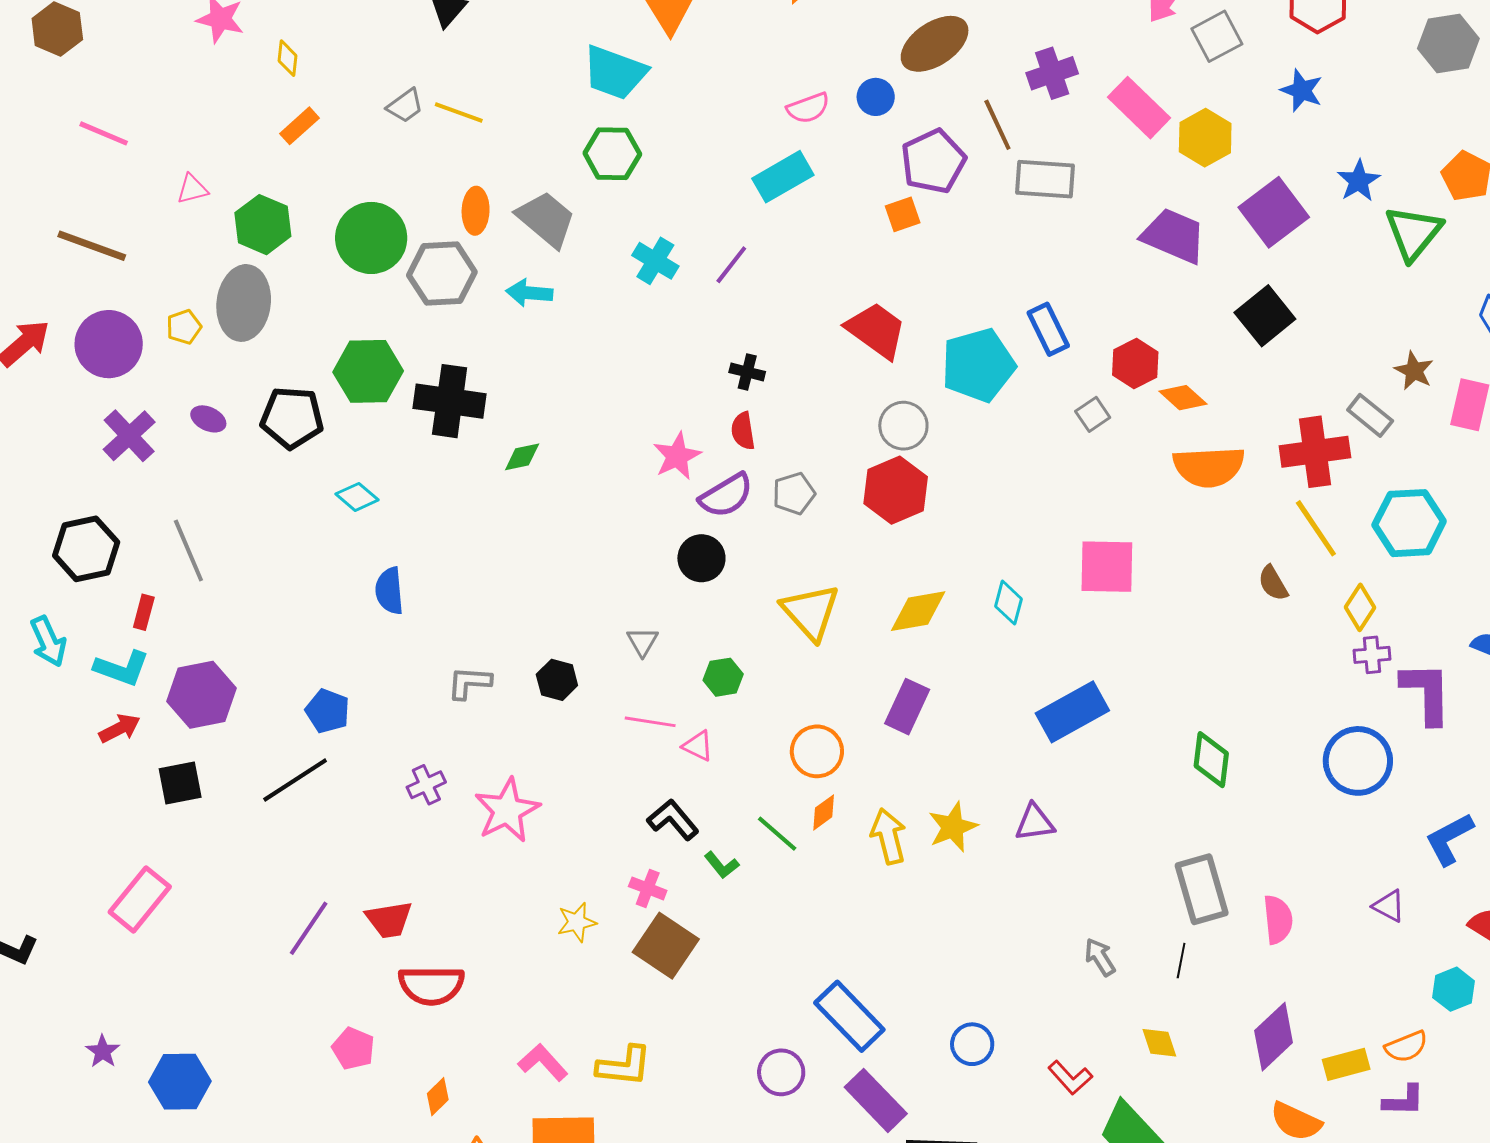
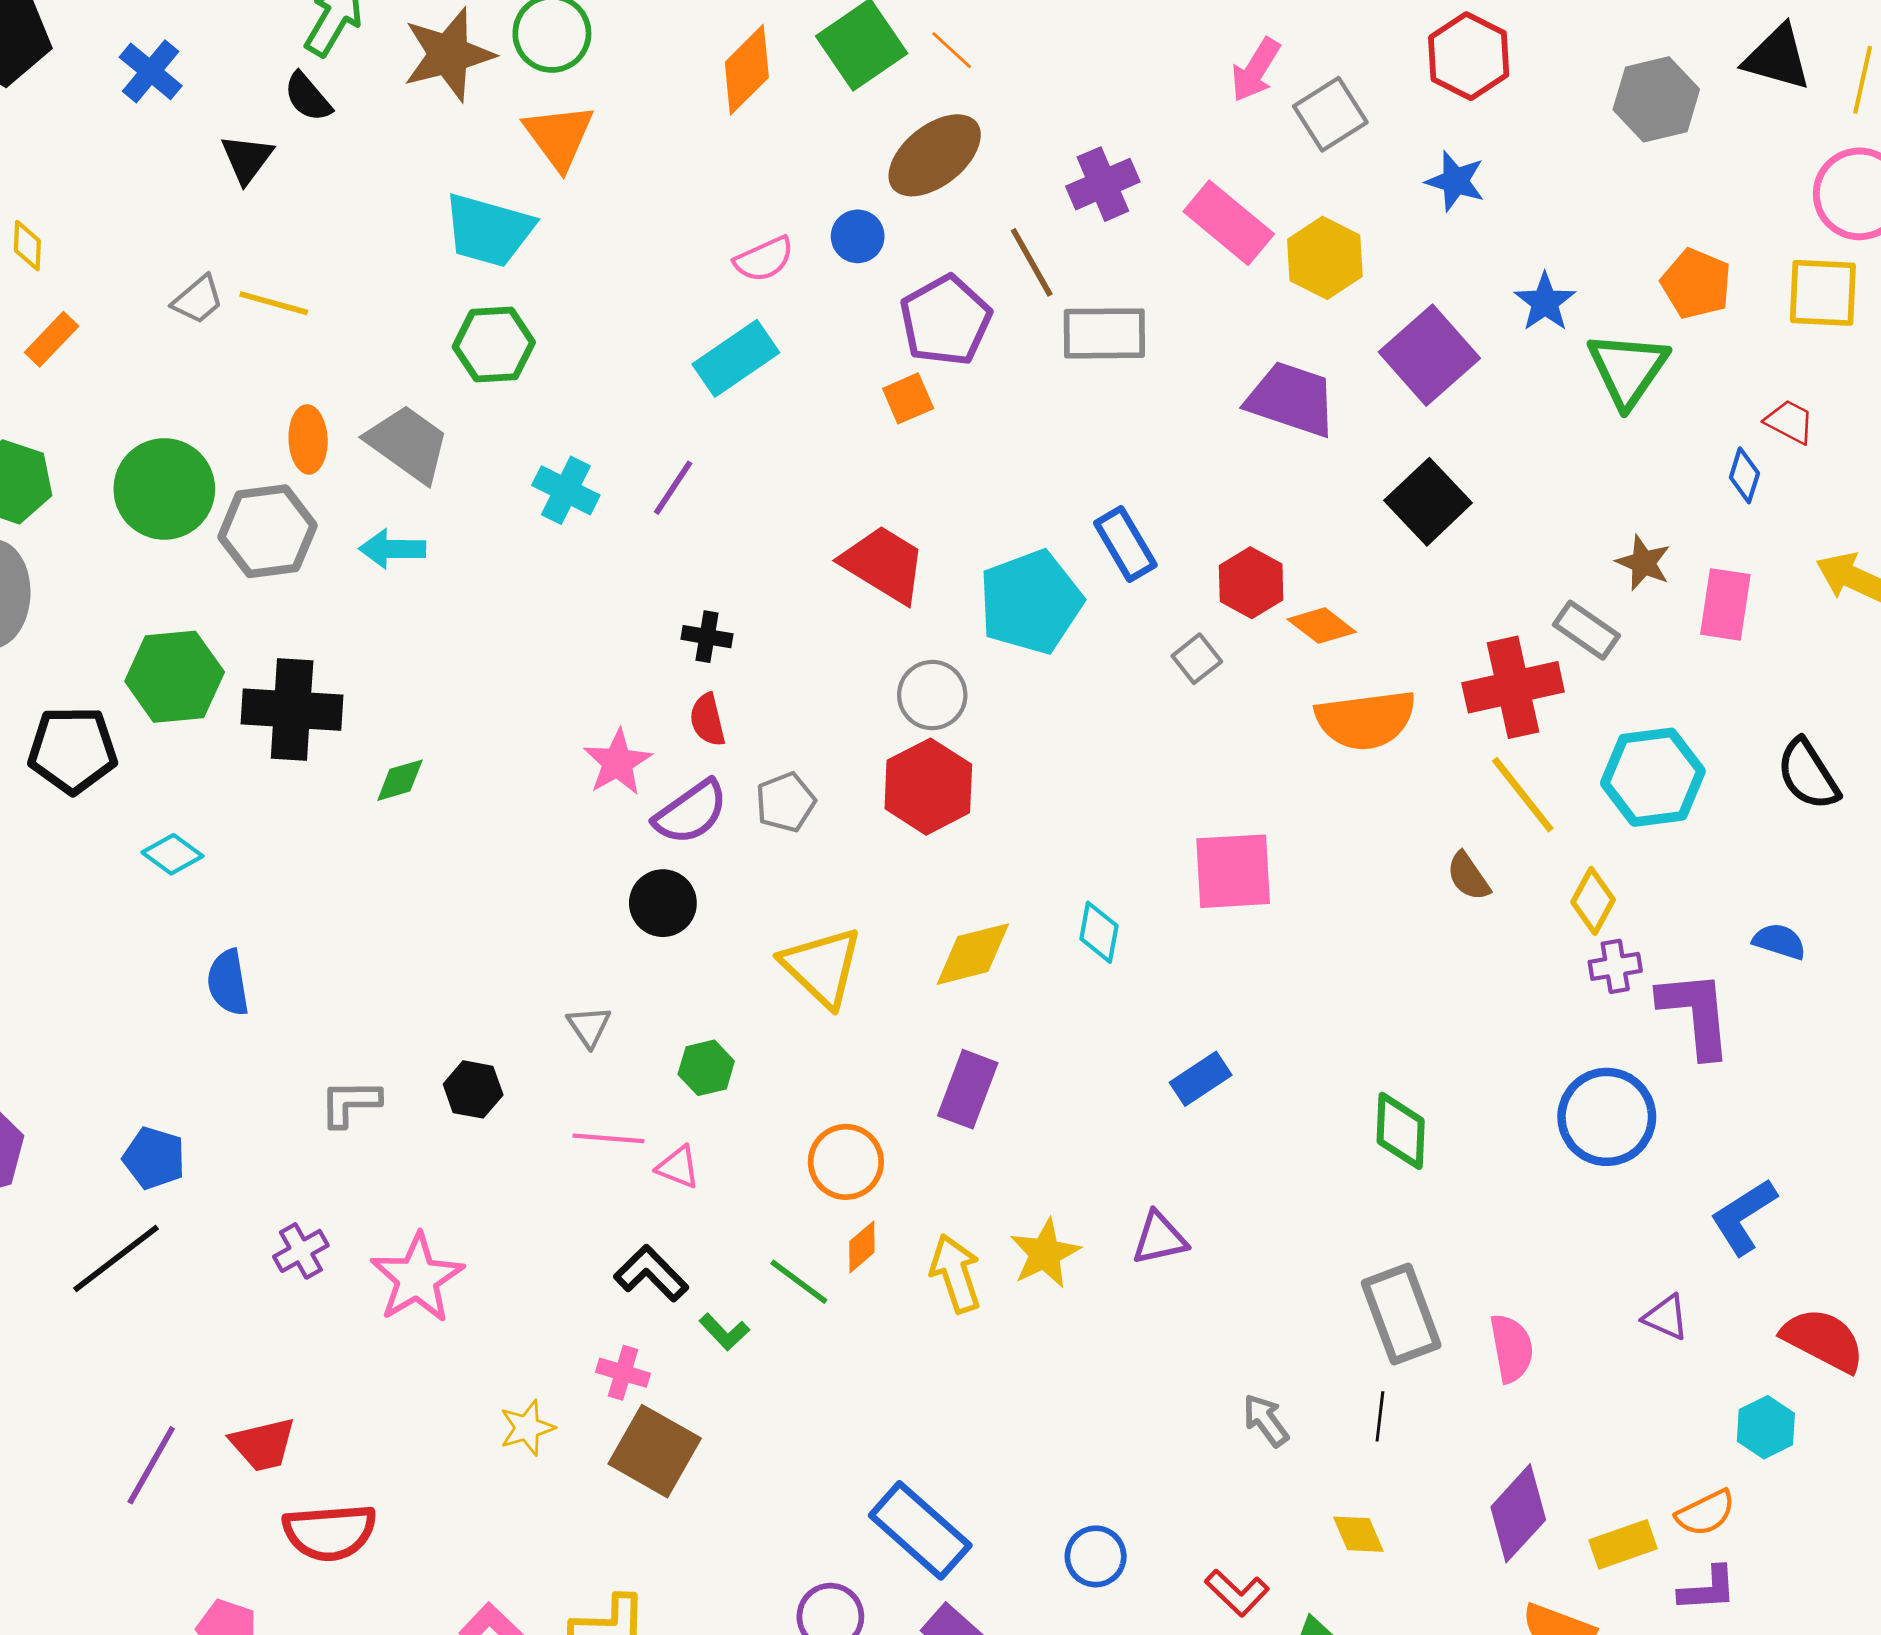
blue rectangle: (1072, 712) -> (1201, 1079), size x0.6

